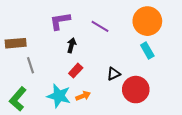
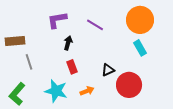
red rectangle: (76, 71) -> (72, 67), turned -64
orange arrow: (83, 96) -> (87, 91), moved

